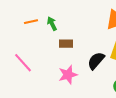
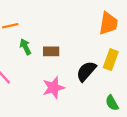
green arrow: (52, 24) -> (25, 47), moved

